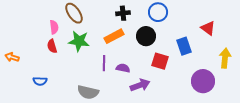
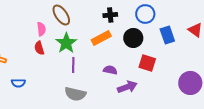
green star: (79, 41) -> (66, 43), turned 30
blue rectangle: (184, 46) -> (167, 35), moved
purple line: (104, 63) -> (73, 65), moved
blue semicircle: (40, 81) -> (18, 83), moved

